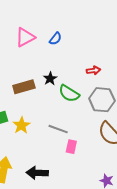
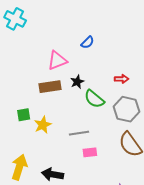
pink triangle: (25, 37) -> (57, 60), moved
gray line: (58, 129) -> (79, 133), turned -36
pink rectangle: (71, 147) -> (90, 152), turned 64

